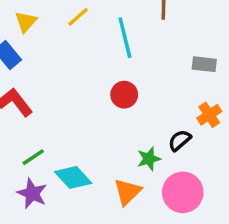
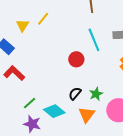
yellow triangle: (26, 22) -> (23, 25), moved
cyan line: (125, 38) -> (94, 40), moved
black semicircle: (180, 140) -> (75, 94), moved

